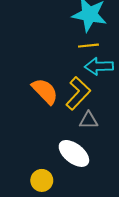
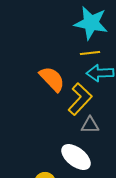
orange semicircle: (45, 91) -> (52, 79), moved

